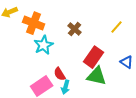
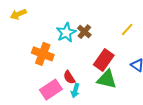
orange cross: (34, 23) -> (43, 54), moved
cyan star: (44, 45) -> (66, 33), moved

